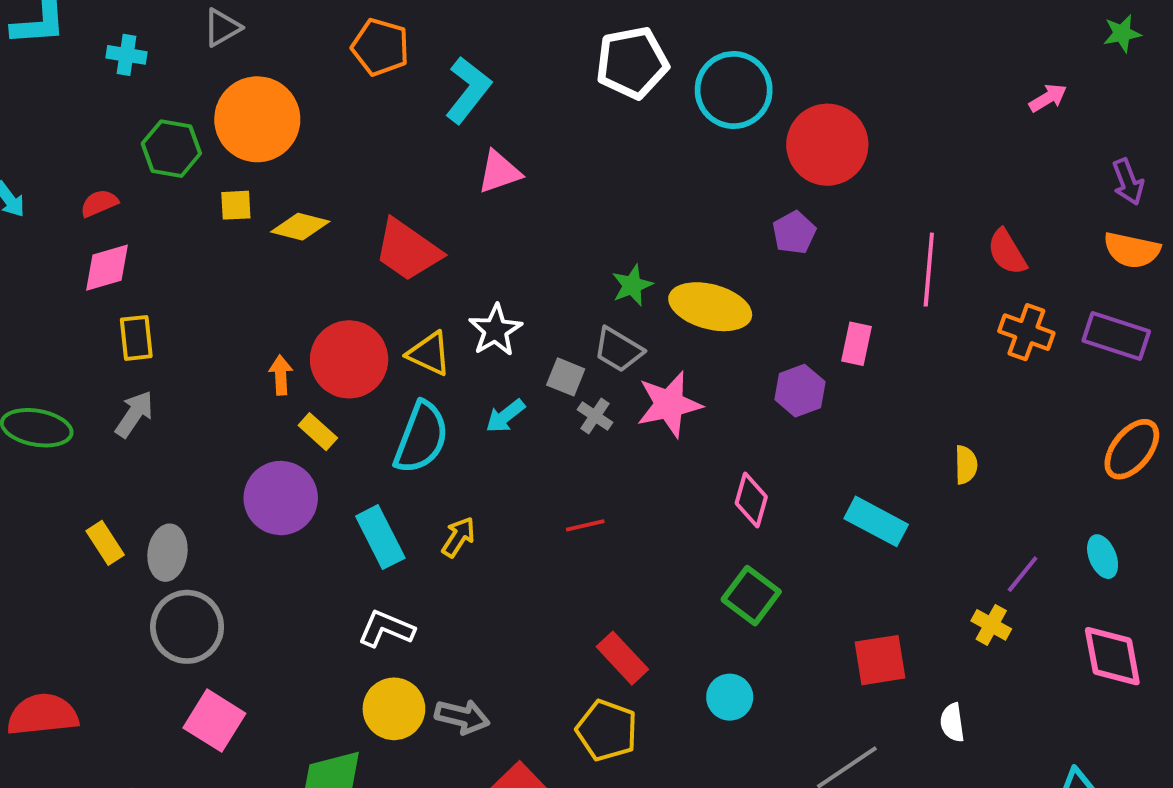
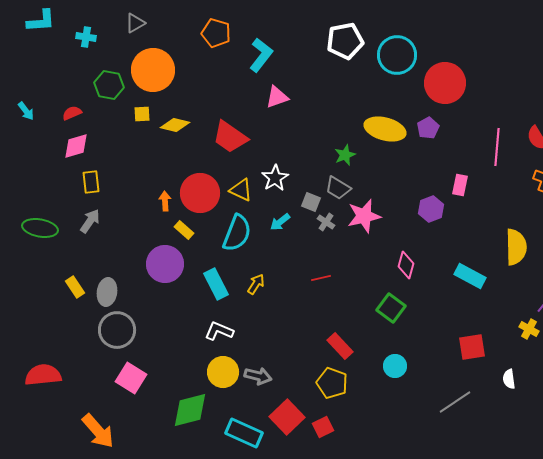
yellow ellipse: (710, 307) -> (385, 129), moved
yellow semicircle: (966, 465) -> (516, 247), size x1.8
green square: (751, 596) -> (391, 308), moved

